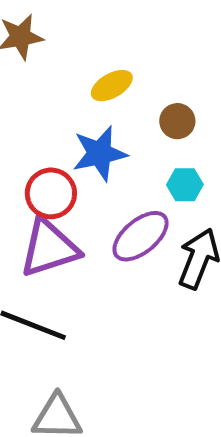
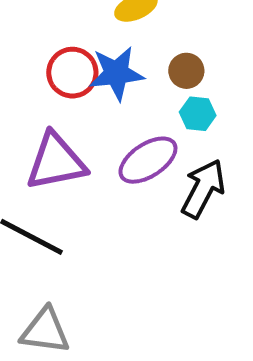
brown circle: (177, 121) -> (186, 71), moved
red circle: (51, 193) -> (72, 73), moved

